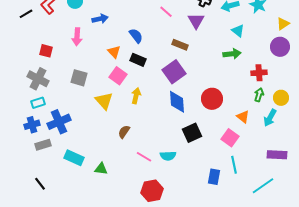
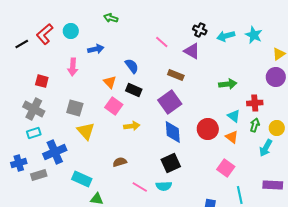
purple triangle: (196, 21) -> (192, 51), turned -30
cyan triangle: (238, 31) -> (234, 116), moved
yellow arrow: (136, 96) -> (132, 126), turned 70
yellow triangle: (104, 101) -> (86, 131), moved
orange triangle: (243, 117) -> (232, 137), moved
blue cross: (32, 125) -> (19, 163), moved
brown semicircle: (124, 132) -> (120, 162), turned 40
black square: (192, 133) -> (171, 163), moved
cyan rectangle: (74, 158) -> (82, 179), moved
cyan line: (234, 165) -> (240, 195), moved

